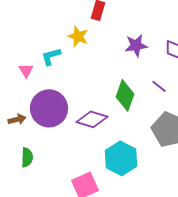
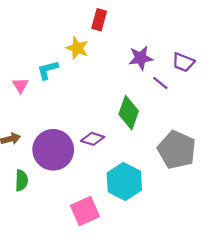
purple line: (159, 86) -> (160, 83), moved
purple circle: (49, 108) -> (53, 150), moved
purple diamond: (92, 119) -> (93, 139), size x0.7

